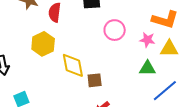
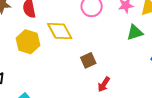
yellow diamond: (73, 65) -> (60, 31), moved

